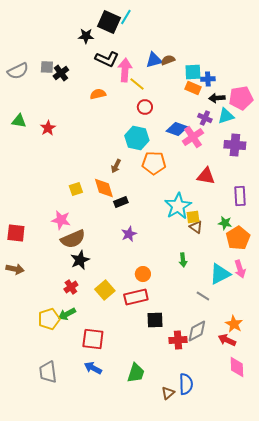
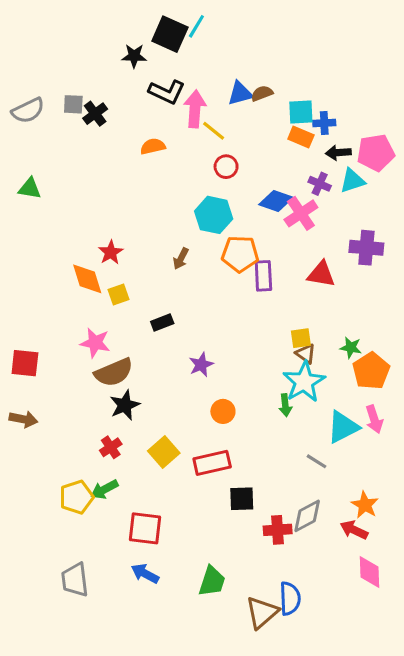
red star: (48, 128) -> (111, 252), moved
purple cross: (235, 145) -> (366, 248), moved
orange diamond: (104, 188) -> (87, 279), moved
purple rectangle: (240, 196) -> (263, 276), moved
black rectangle: (121, 202) -> (162, 323), moved
cyan star: (178, 206) -> (304, 382), moved
orange circle: (143, 274) -> (223, 411), moved
brown triangle: (168, 393) -> (262, 613), size x1.6

